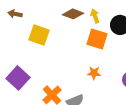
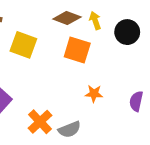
orange square: (97, 39) -> (77, 50), moved

